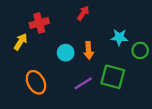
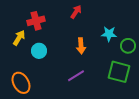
cyan circle: (66, 53) -> (39, 51), moved
green square: (113, 77) -> (119, 72), moved
orange ellipse: (36, 82) -> (21, 83), moved

